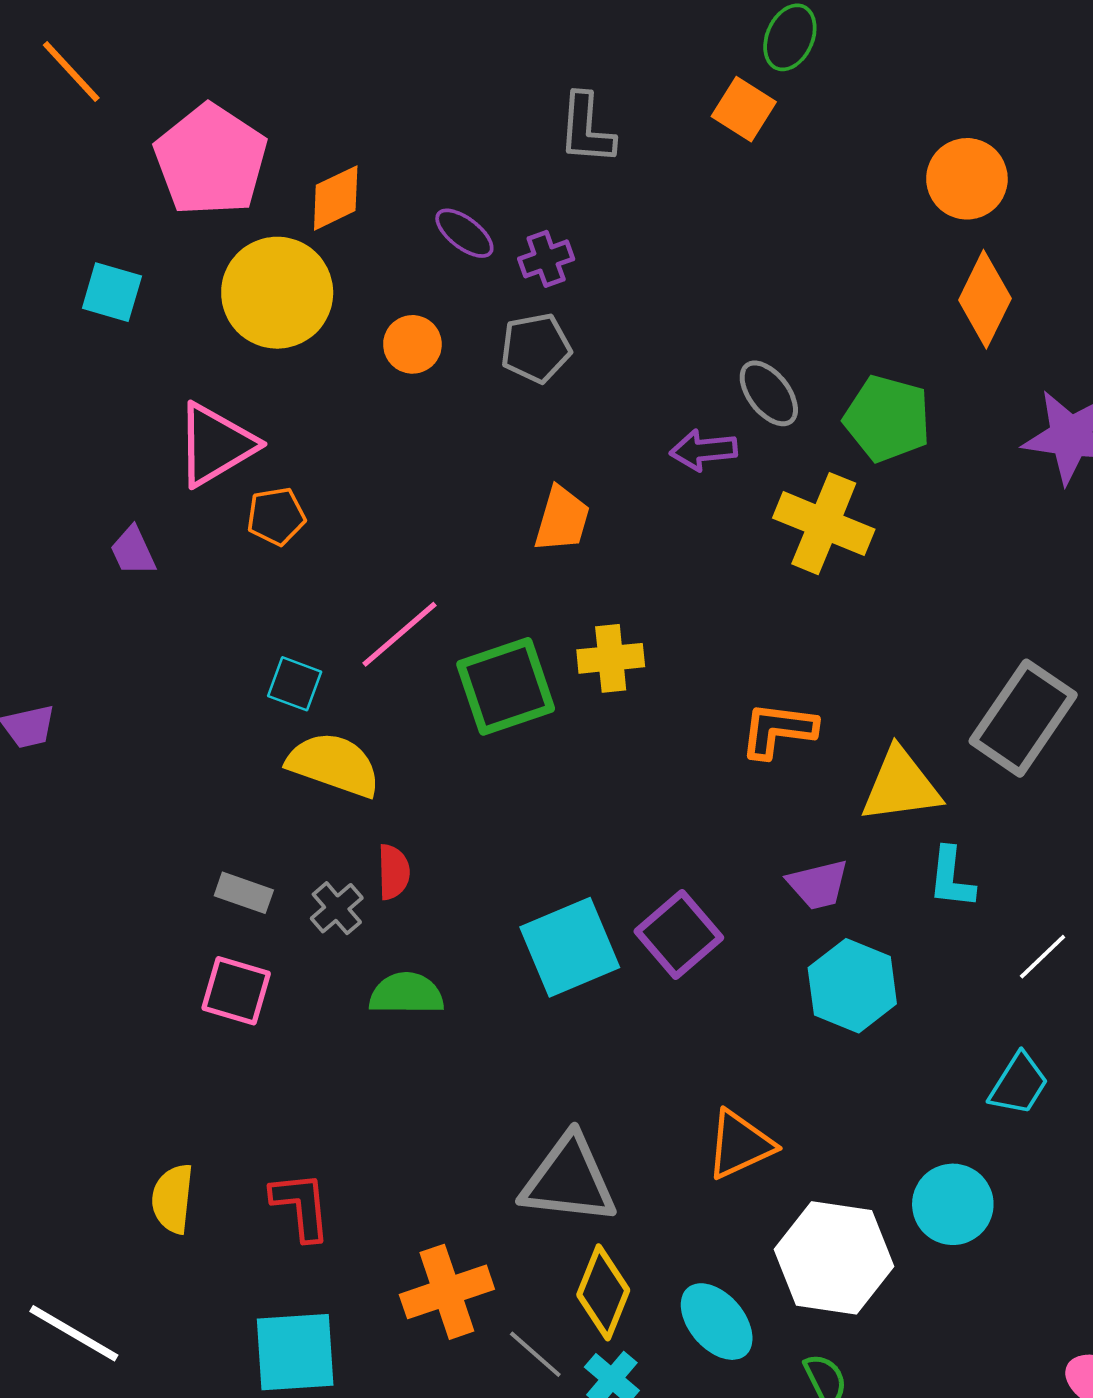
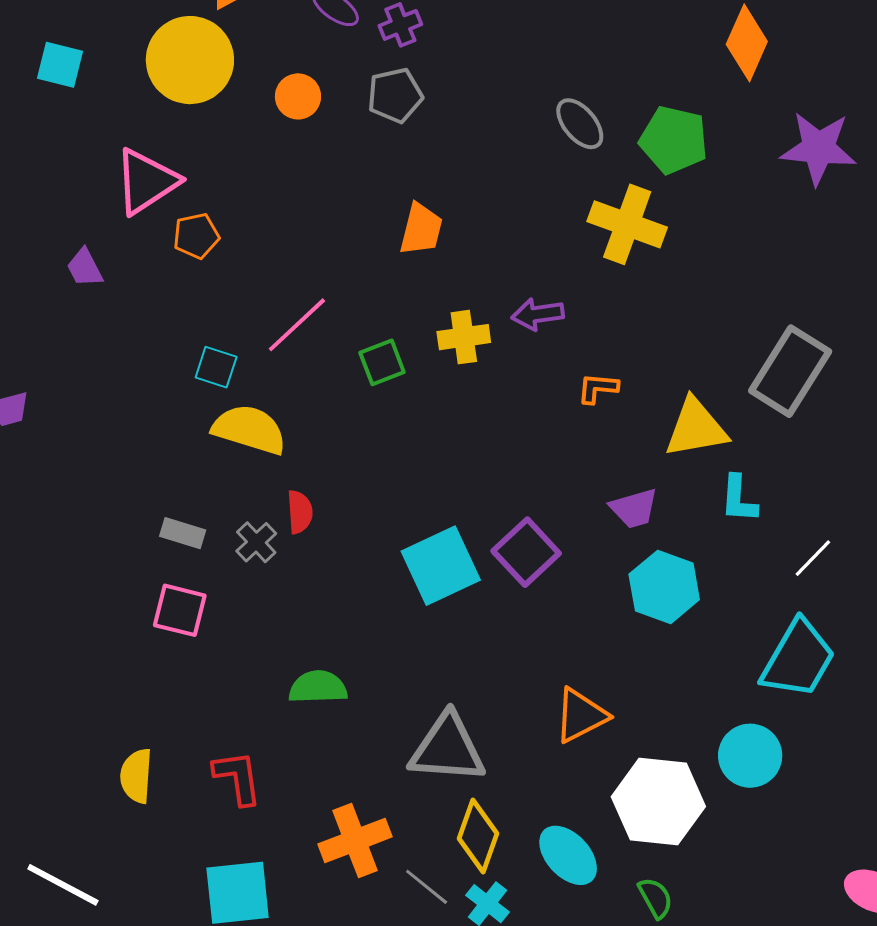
purple arrow: (703, 450) -> (538, 314), moved
green square: (506, 686) -> (382, 362), size x0.6
orange L-shape: (778, 730) -> (598, 388), size x0.7
green semicircle: (406, 994) -> (318, 687), moved
cyan trapezoid: (1019, 1084) -> (798, 659), size x1.6

